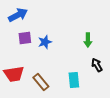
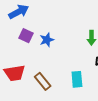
purple square: (25, 38) -> (26, 36), turned 32

